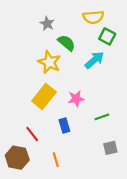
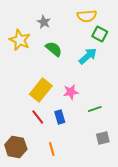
green semicircle: (66, 43) -> (54, 49), moved
yellow star: (49, 62) -> (20, 40), moved
red line: (32, 134) -> (38, 117), moved

